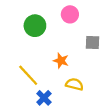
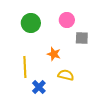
pink circle: (70, 14) -> (67, 20), moved
yellow line: (28, 75) -> (25, 67), turned 40

